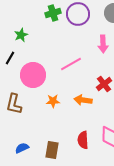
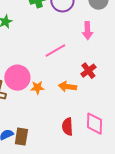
pink circle: (33, 75) -> (17, 78), moved
brown rectangle: (52, 150) -> (21, 137), moved

